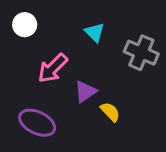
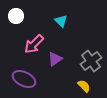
gray cross: (141, 53) -> (91, 61), moved, turned 30
yellow semicircle: (110, 112) -> (84, 86), moved

